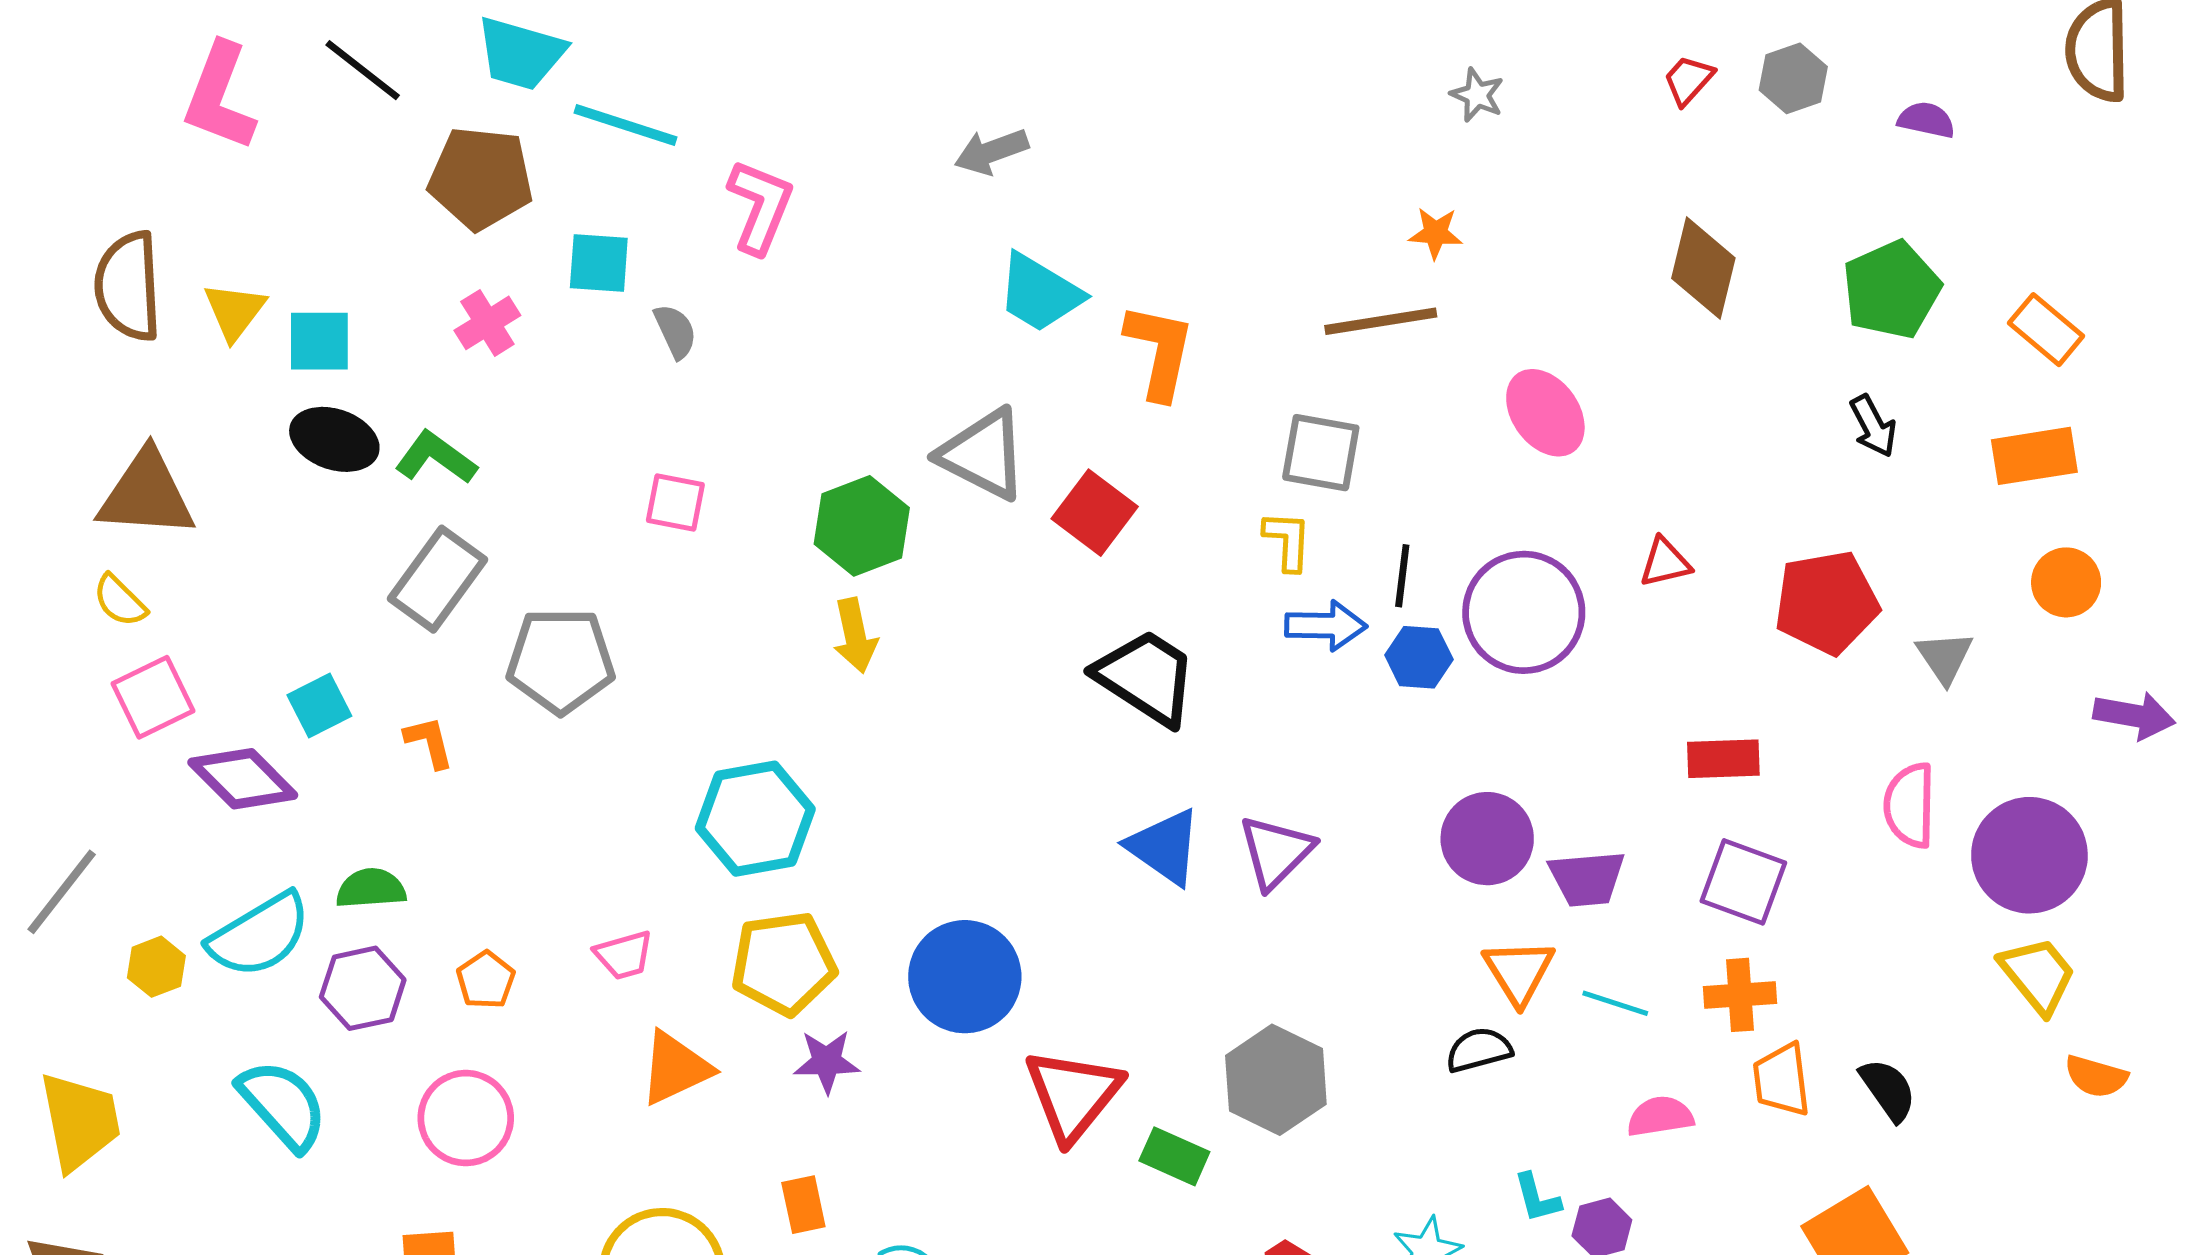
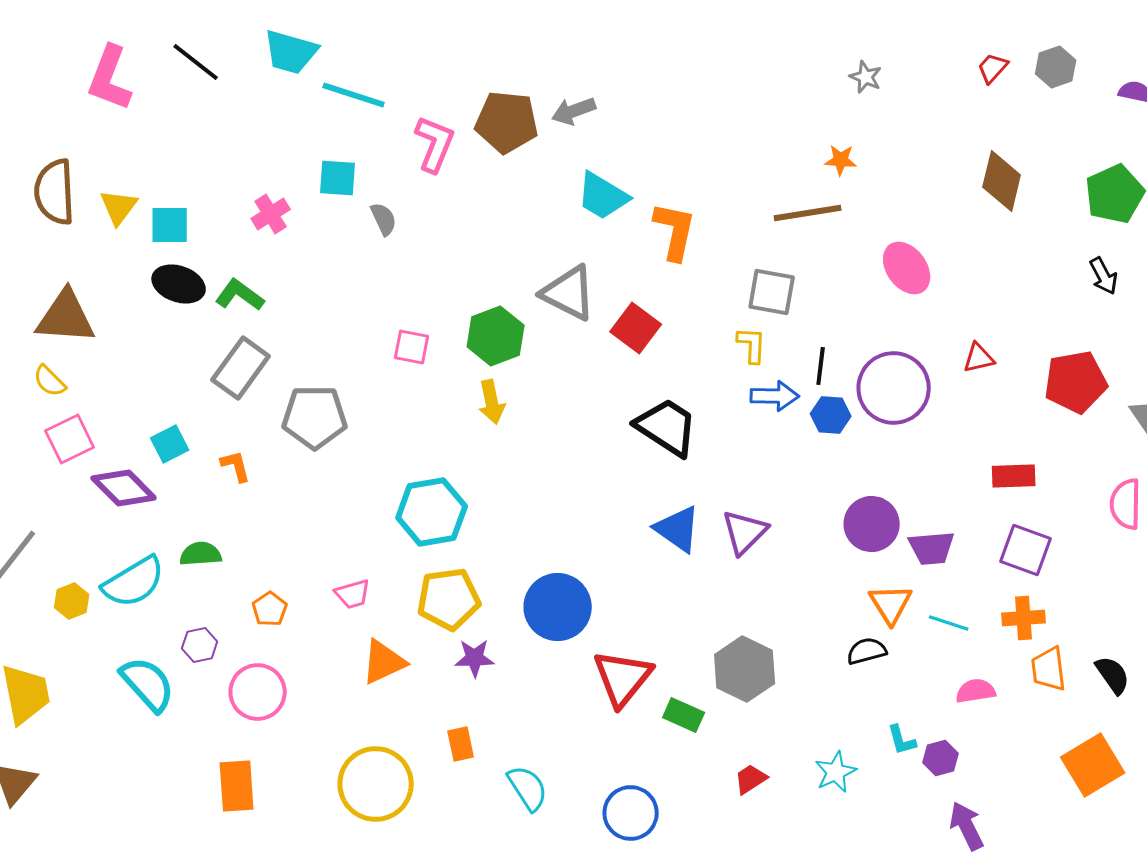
brown pentagon: (481, 178) -> (507, 122), moved
pink square: (675, 503) -> (412, 347), moved
purple hexagon: (363, 988) -> (200, 645), moved, size x0.7

